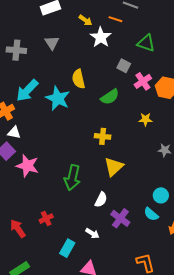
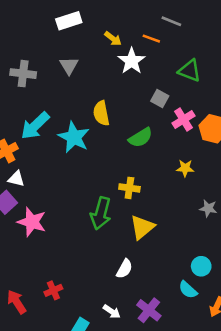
green arrow: (72, 178) -> (101, 213), moved
purple cross: (120, 218) -> (149, 310), moved

